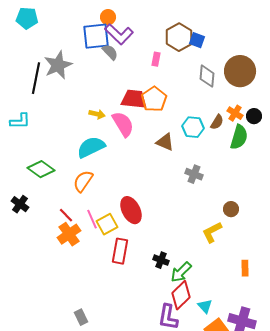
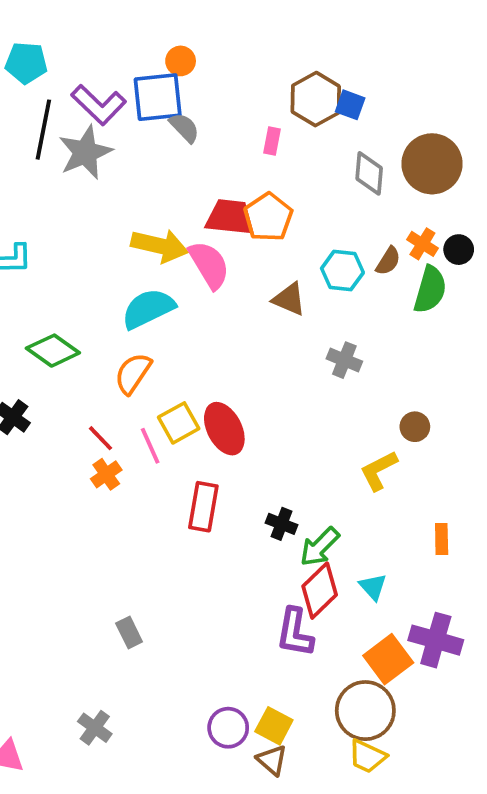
purple L-shape: (119, 34) -> (99, 105), moved
black line: (36, 78) -> (43, 130), moved
yellow arrow: (97, 114) -> (160, 246), size x1.8
yellow square: (107, 224) -> (179, 423), moved
orange cross: (69, 234) -> (106, 474), size x0.7
cyan triangle: (205, 306) -> (373, 587), moved

